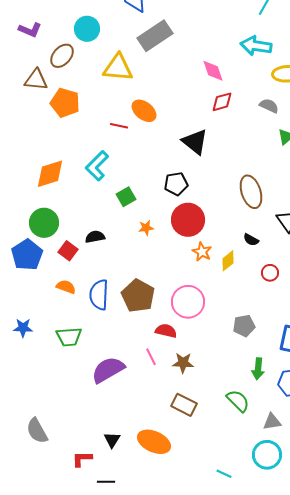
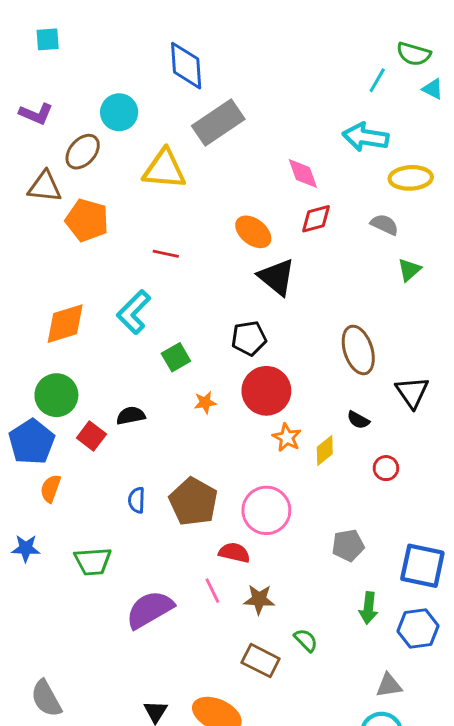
orange ellipse: (144, 111) -> (253, 232), moved
orange semicircle: (66, 287) -> (51, 488), moved, turned -90
blue semicircle: (99, 295) -> (137, 500), size x0.6
green semicircle: (238, 401) -> (306, 640), moved, size x0.7

